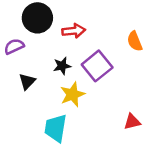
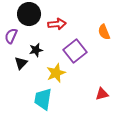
purple semicircle: (14, 46) -> (11, 36), turned -42
black star: (62, 66) -> (36, 50), moved

